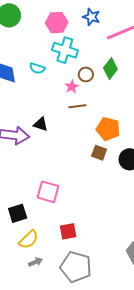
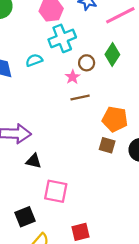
cyan cross: (65, 50) -> (62, 38), turned -35
cyan semicircle: (37, 68) -> (34, 60), turned 147
black triangle: (41, 124) -> (34, 161), moved

